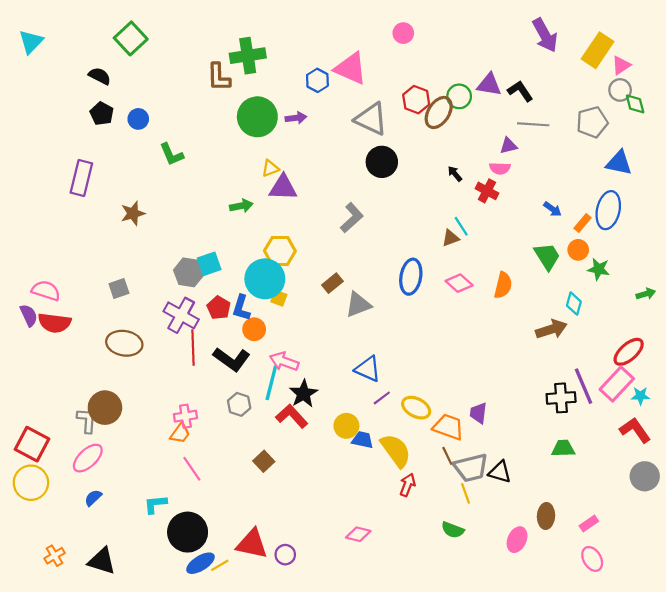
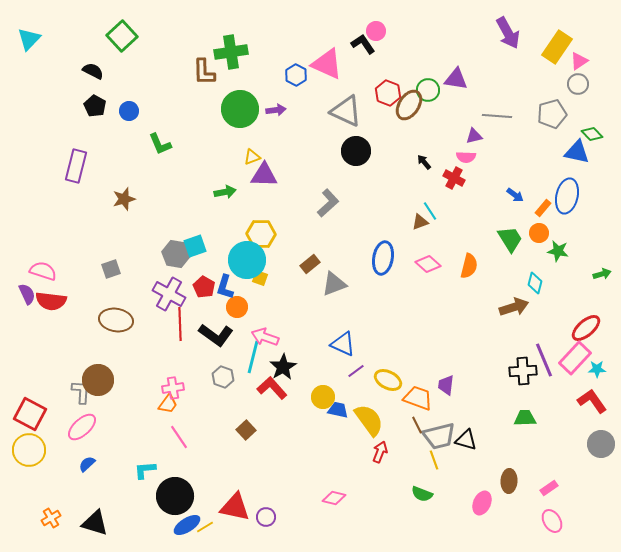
black L-shape: (520, 91) -> (363, 44), moved
green diamond: (635, 104) -> (592, 134), moved, turned -30

